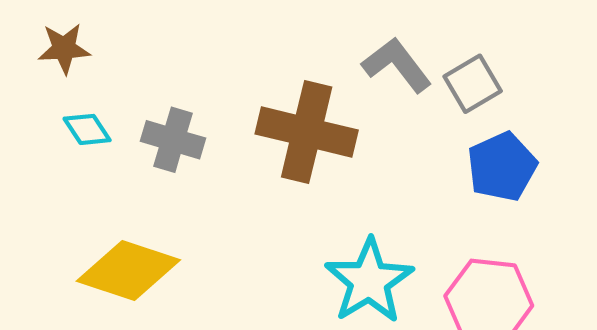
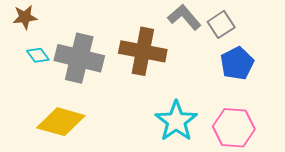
gray cross: (173, 140) -> (79, 58), size x1.6

